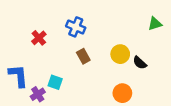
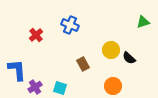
brown rectangle: (83, 56) -> (83, 64), moved
cyan square: (55, 82) -> (60, 88), moved

